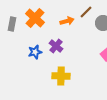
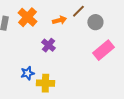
blue star: (35, 52) -> (27, 73), moved
yellow cross: (61, 76) -> (45, 83), moved

